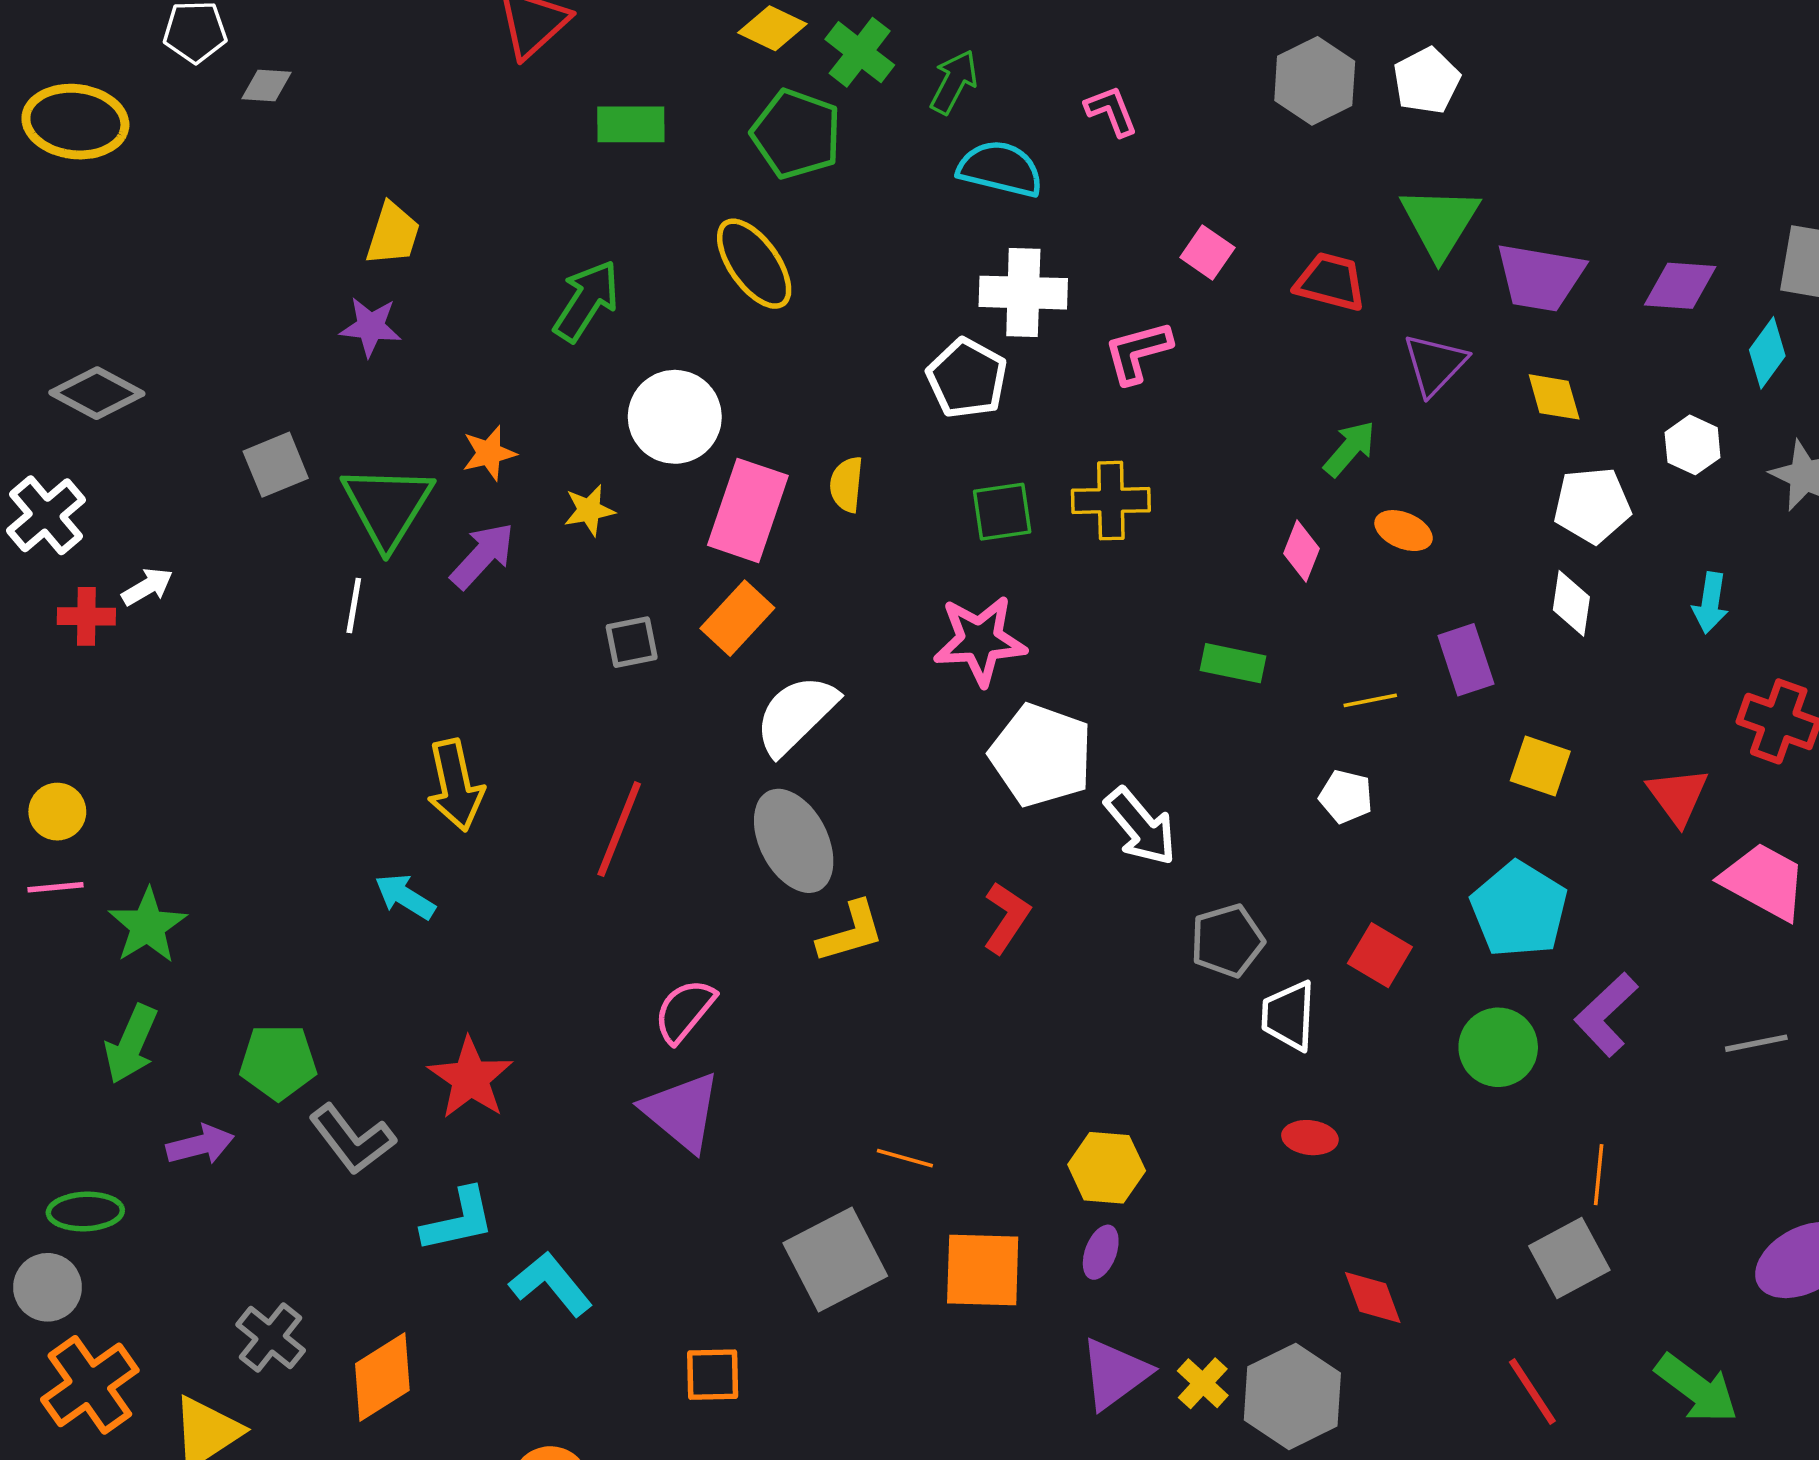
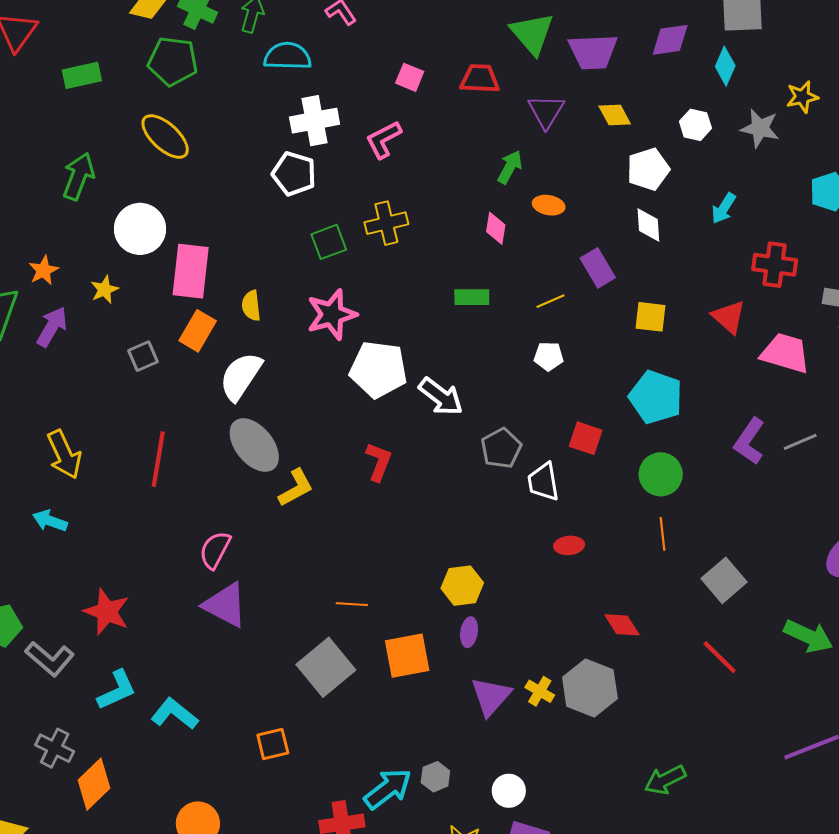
yellow semicircle: (847, 484) -> (251, 306), moved
cyan arrow: (1710, 603) -> (724, 208), turned 36
purple L-shape: (1606, 1014) -> (749, 441), moved
orange line: (1599, 1175) -> (662, 534), moved
gray cross: (271, 1337) -> (55, 748), moved

